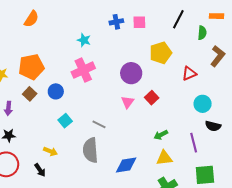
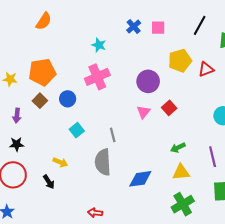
blue cross: (116, 22) -> (134, 27), turned -32
red triangle: (189, 73) -> (206, 69), moved
gray line: (99, 124) -> (113, 135), turned 48

